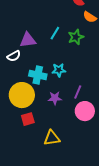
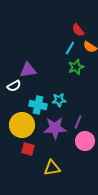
cyan line: (55, 33) -> (70, 48), moved
purple star: (55, 98) -> (55, 128), size x1.6
red square: (28, 119) -> (28, 149), turned 32

